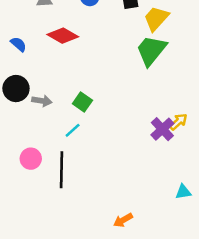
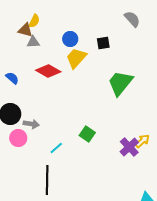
yellow trapezoid: (156, 18) -> (76, 58), moved
green square: (82, 102) -> (87, 134), moved
pink circle: (31, 159) -> (18, 138), moved

